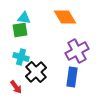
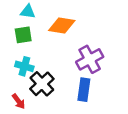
orange diamond: (65, 17) -> (62, 26), moved, turned -50
cyan triangle: (24, 18) -> (28, 12), moved

